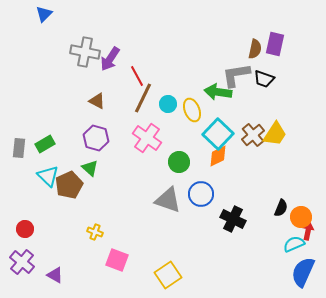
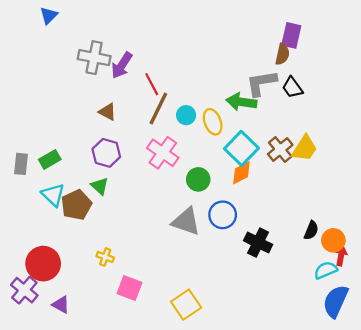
purple rectangle: (275, 44) -> (291, 35), moved
black trapezoid: (264, 79) -> (292, 87), turned 35
red circle: (25, 229) -> (43, 264), moved, size x1.8

